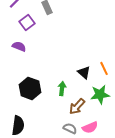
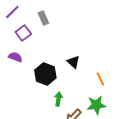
black triangle: (84, 72) -> (73, 62), moved
black hexagon: (30, 88) -> (45, 74), moved

